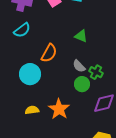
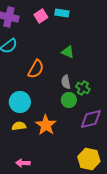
gray semicircle: (79, 66) -> (66, 82), turned 32
cyan circle: (30, 74) -> (20, 102), moved

